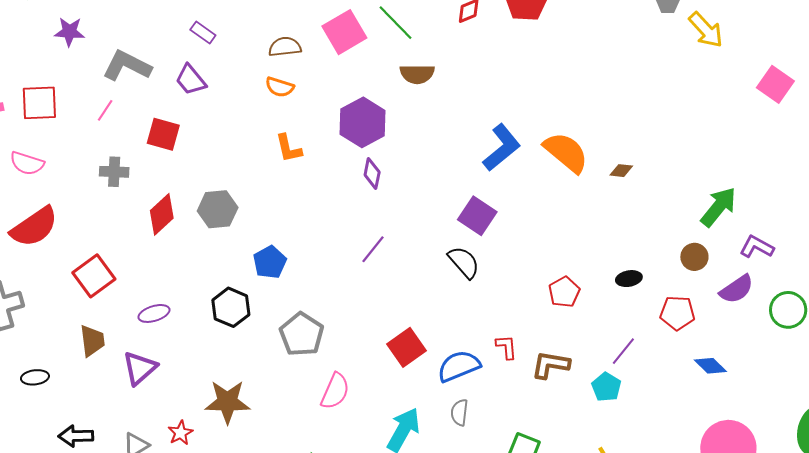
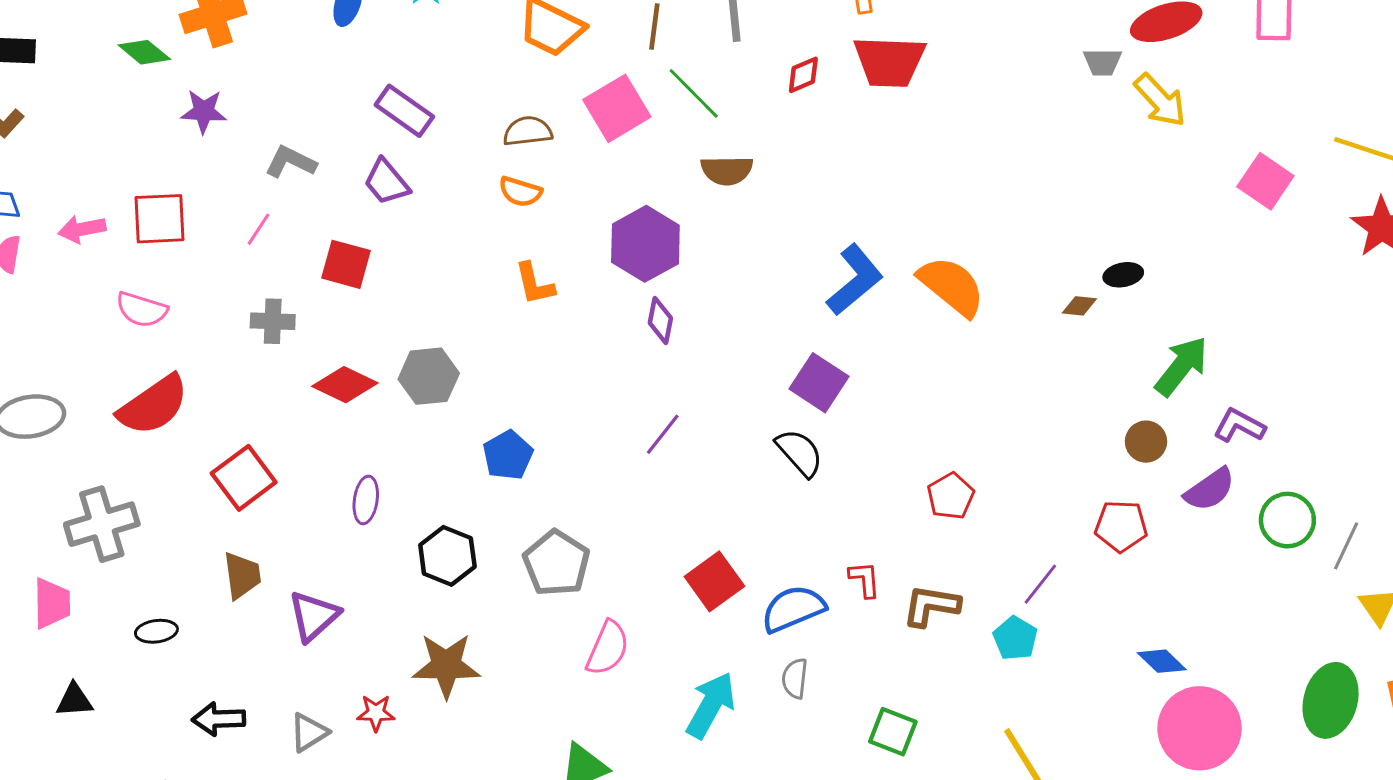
purple rectangle: (203, 32) -> (404, 111), size x1.5
gray L-shape: (127, 66) -> (291, 162), size x0.7
brown diamond: (621, 171) -> (1079, 306), moved
red diamond: (162, 214) -> (345, 385), turned 69
black ellipse: (629, 279) -> (1123, 275), moved
black hexagon: (231, 307) -> (447, 556), moved
purple ellipse: (154, 313) -> (366, 500), moved, turned -64
blue diamond: (710, 366) -> (1162, 661), moved
red star: (181, 433) -> (376, 713), turned 30

